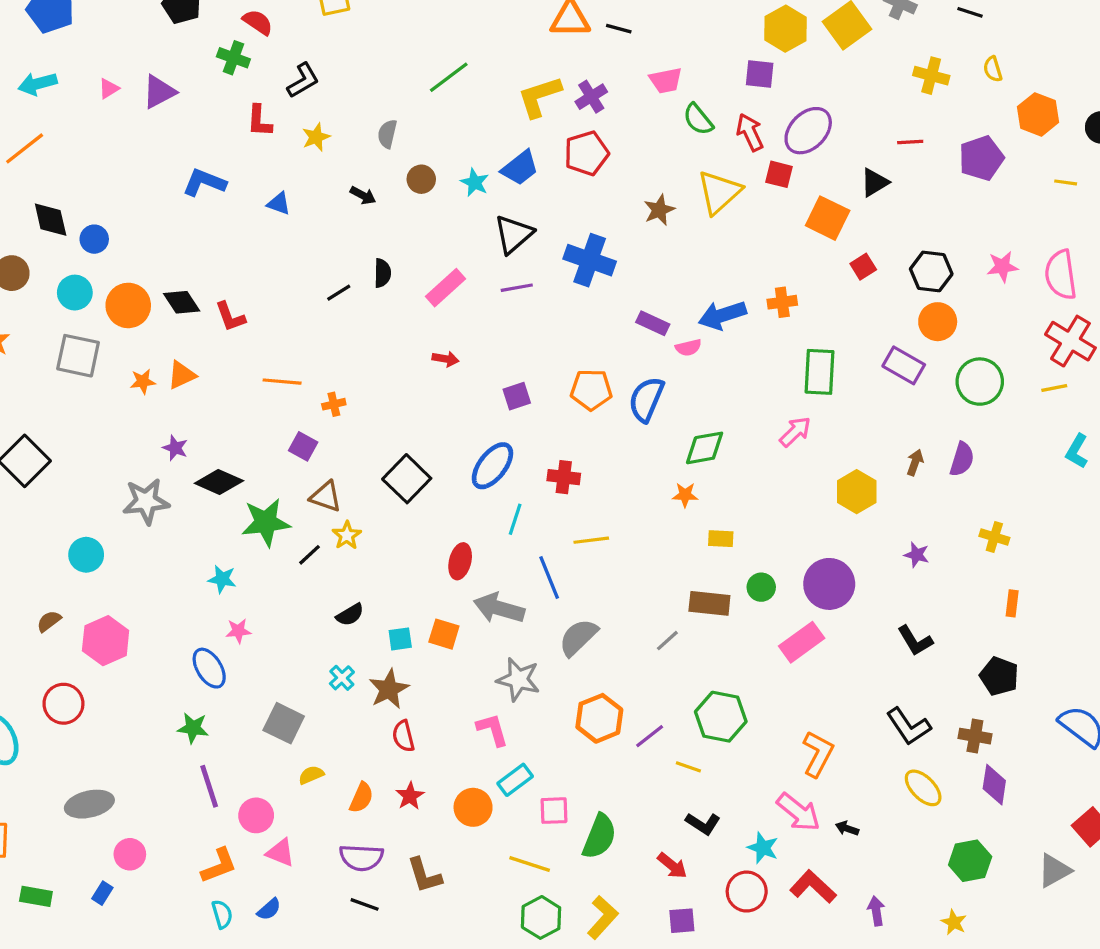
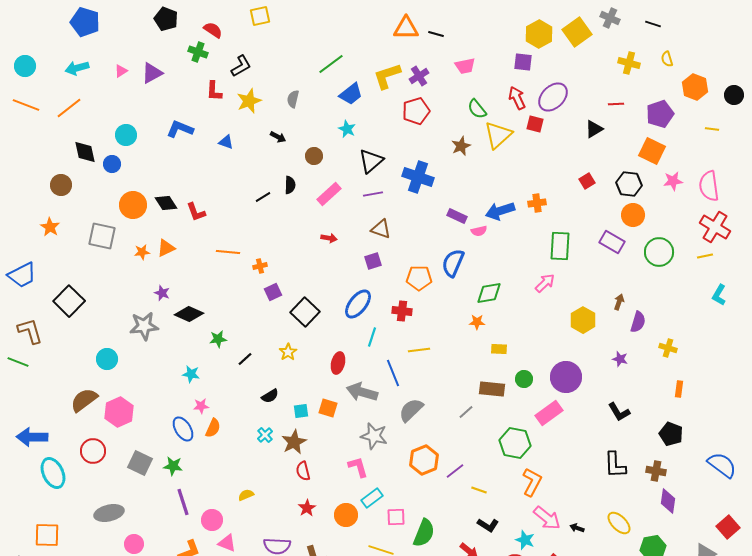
green semicircle: (698, 119) -> (477, 109), moved
yellow star: (316, 137) -> (249, 101), size x1.4
blue trapezoid: (520, 168) -> (351, 94), moved
brown circle: (421, 179) -> (314, 156), moved
orange square: (828, 218) -> (652, 151), moved
cyan circle: (75, 293) -> (126, 135), moved
orange pentagon: (591, 390) -> (419, 278), moved
purple square: (303, 446) -> (273, 292), moved, turned 36
purple semicircle: (962, 459) -> (638, 322), moved
brown triangle: (326, 497) -> (381, 229), moved
green star: (266, 522) -> (218, 339), size x0.6
yellow star: (347, 535) -> (288, 352), moved
brown semicircle: (49, 621) -> (84, 400), size x1.8
green hexagon: (721, 717) -> (515, 443), moved
gray square: (284, 723) -> (140, 463), moved
black L-shape: (909, 726) -> (615, 465), turned 32
orange L-shape: (818, 754) -> (532, 482), moved
yellow ellipse: (923, 788) -> (619, 523), moved
orange semicircle: (361, 798) -> (213, 428), moved

